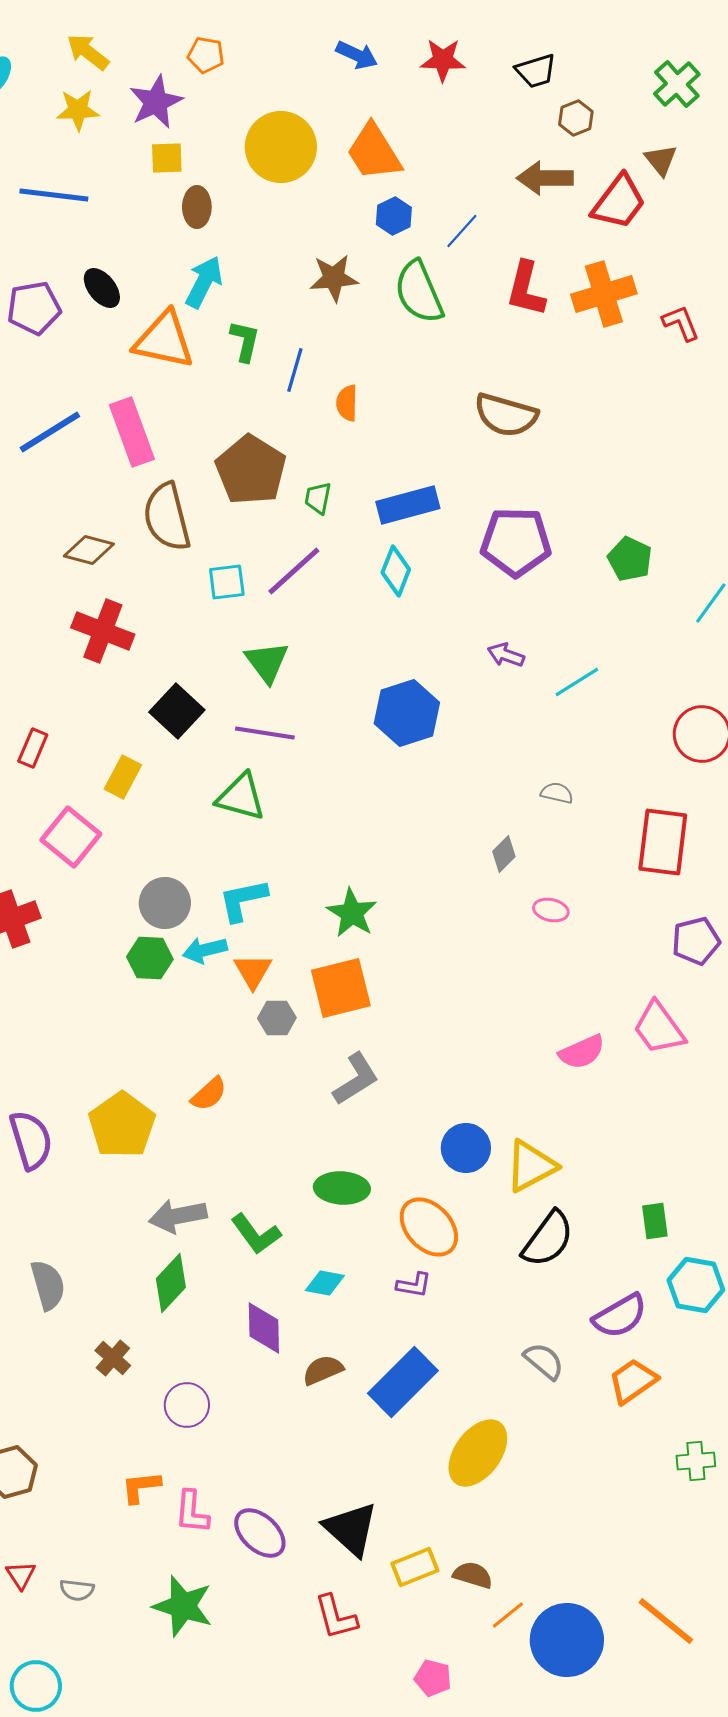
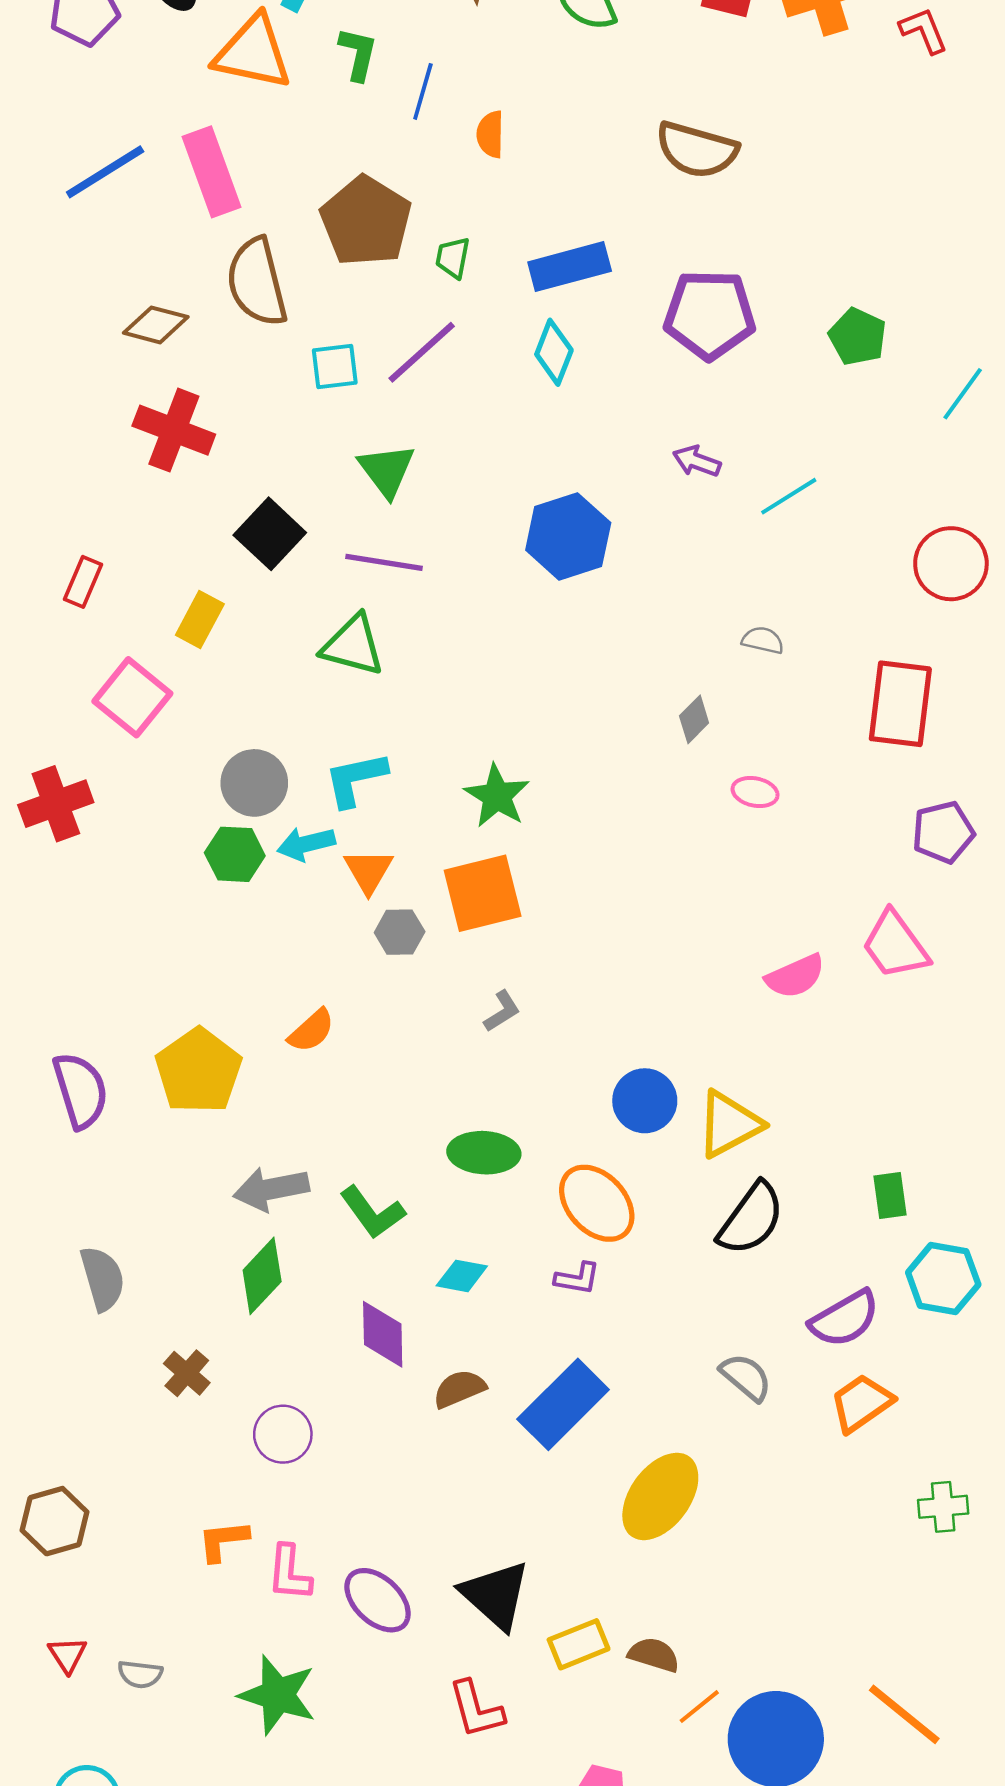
gray L-shape: (356, 1079) -> (502, 1011), size x0.6

